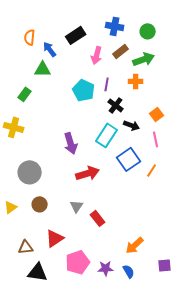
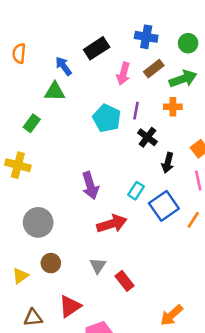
orange semicircle: (30, 37) -> (19, 53), moved
black arrow: (132, 125) -> (168, 163), turned 84
cyan rectangle: (107, 135) -> (136, 191), moved, size x0.6
yellow triangle: (11, 207) -> (20, 276), moved

